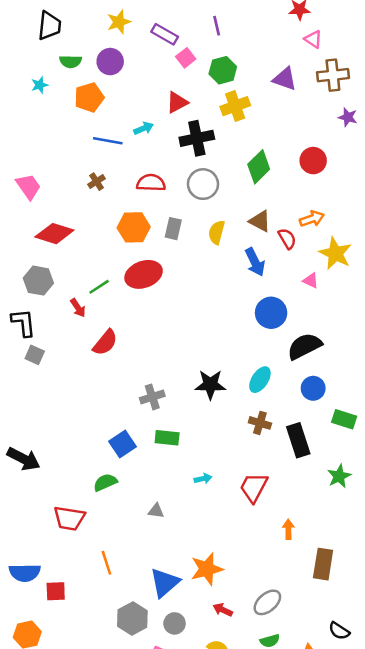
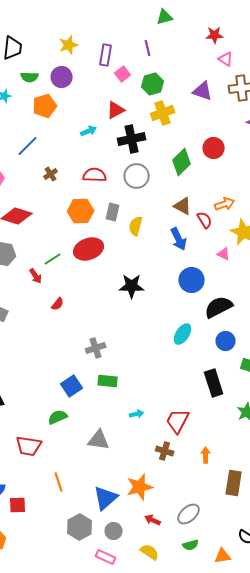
purple rectangle: (165, 34) -> (106, 55), turned 70
blue line: (108, 141) -> (28, 146), moved, turned -55
red circle: (313, 161) -> (214, 148), moved
yellow semicircle: (217, 232) -> (136, 226), moved
red semicircle: (105, 342) -> (58, 304), size x0.6
black star: (210, 385) -> (132, 286), moved
brown cross: (260, 423) -> (165, 451), moved
gray triangle: (156, 511) -> (99, 440), size x1.6

